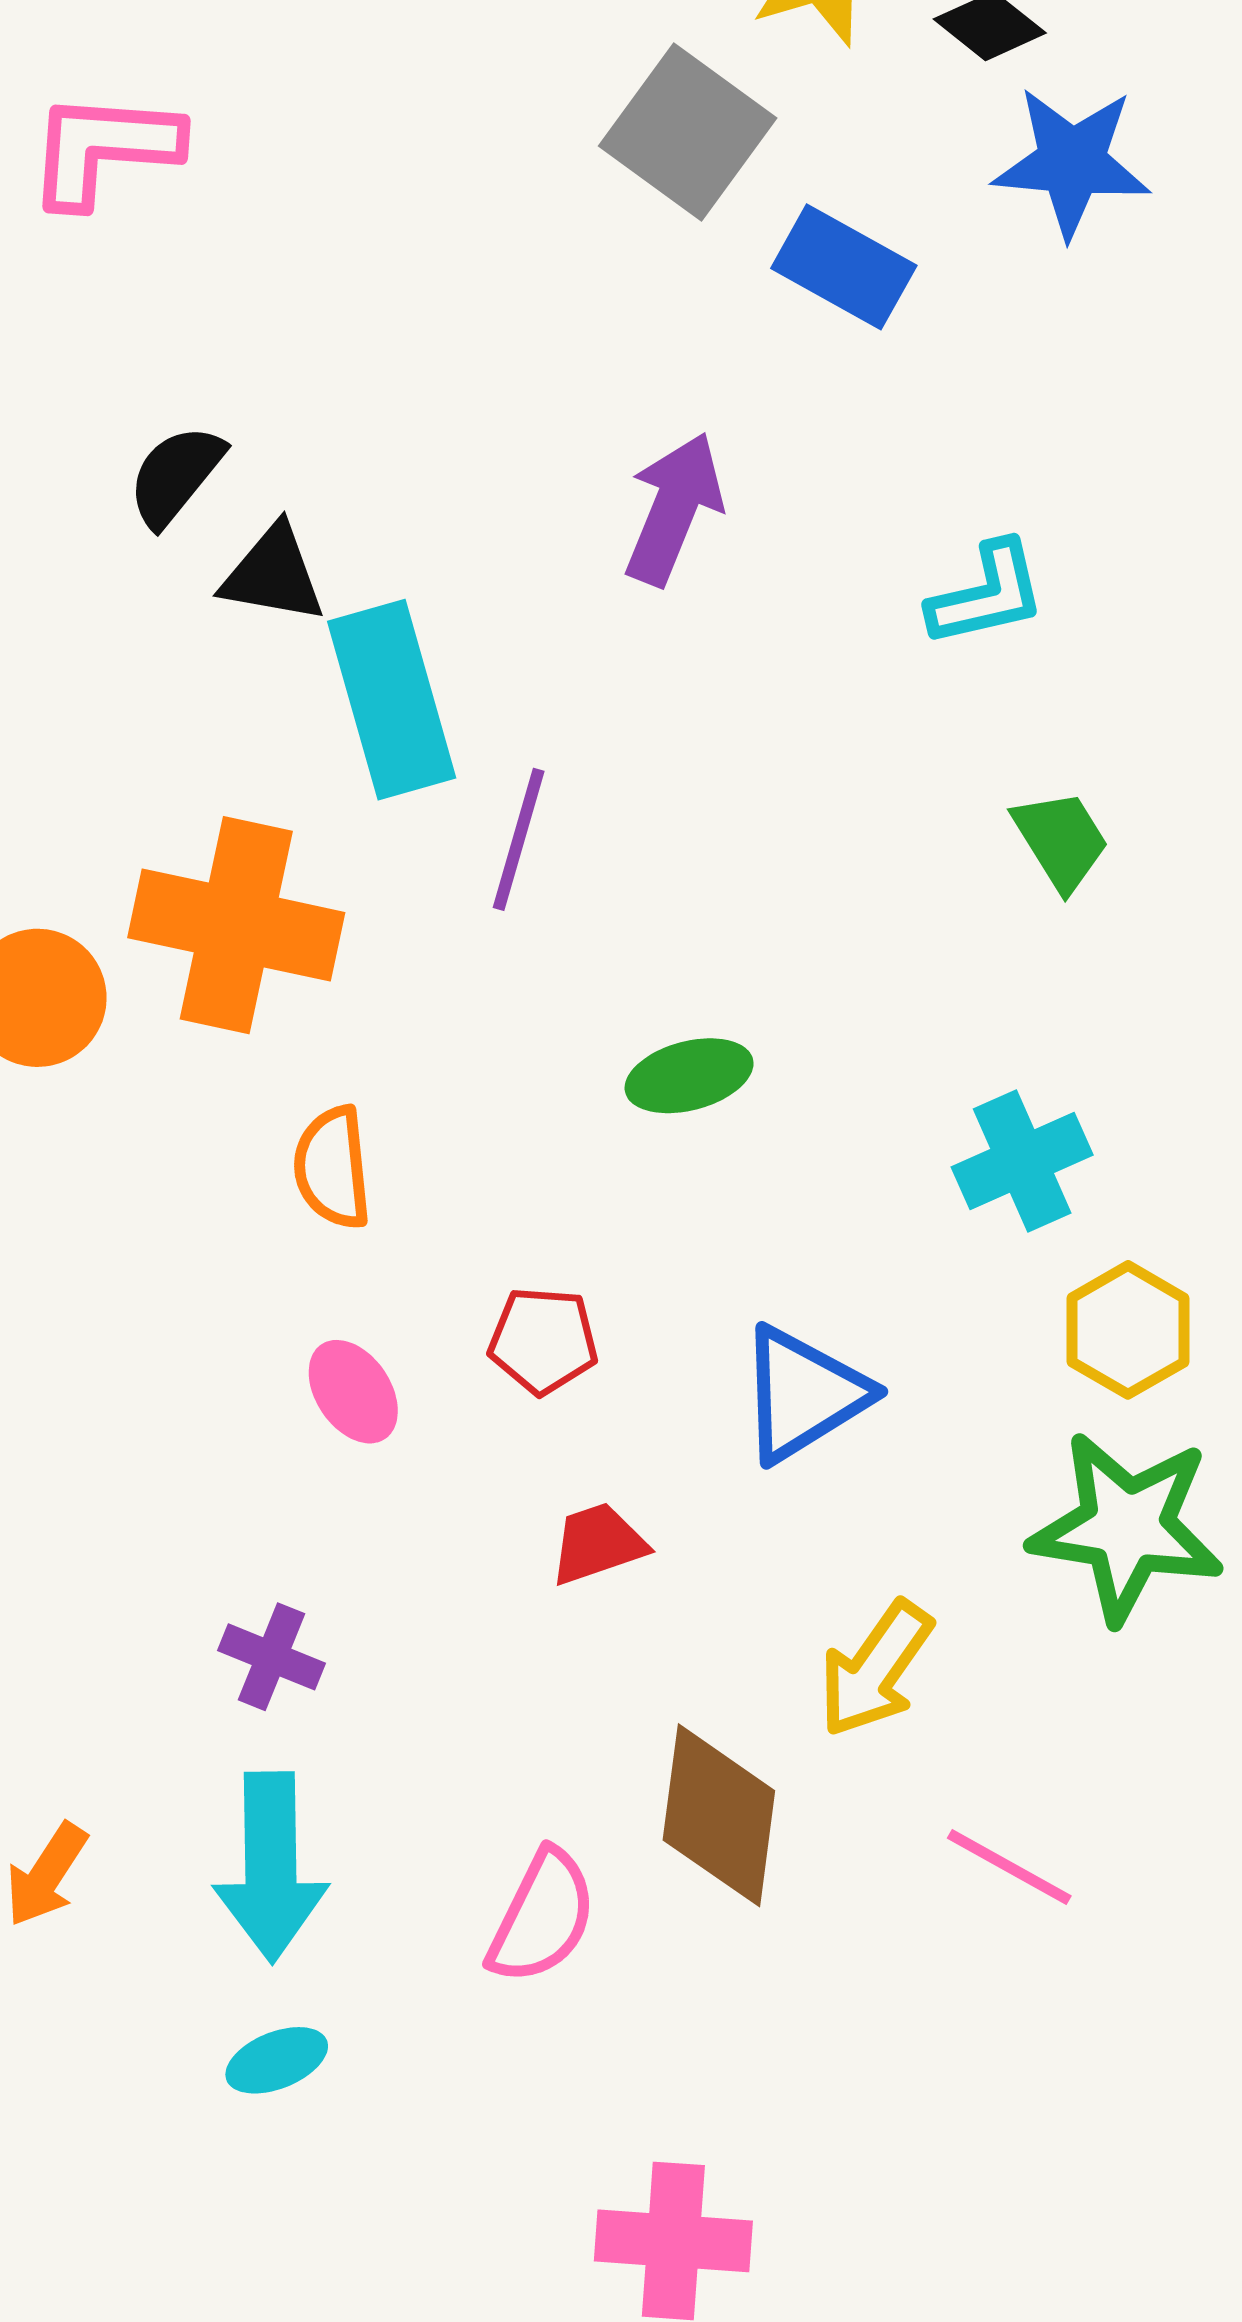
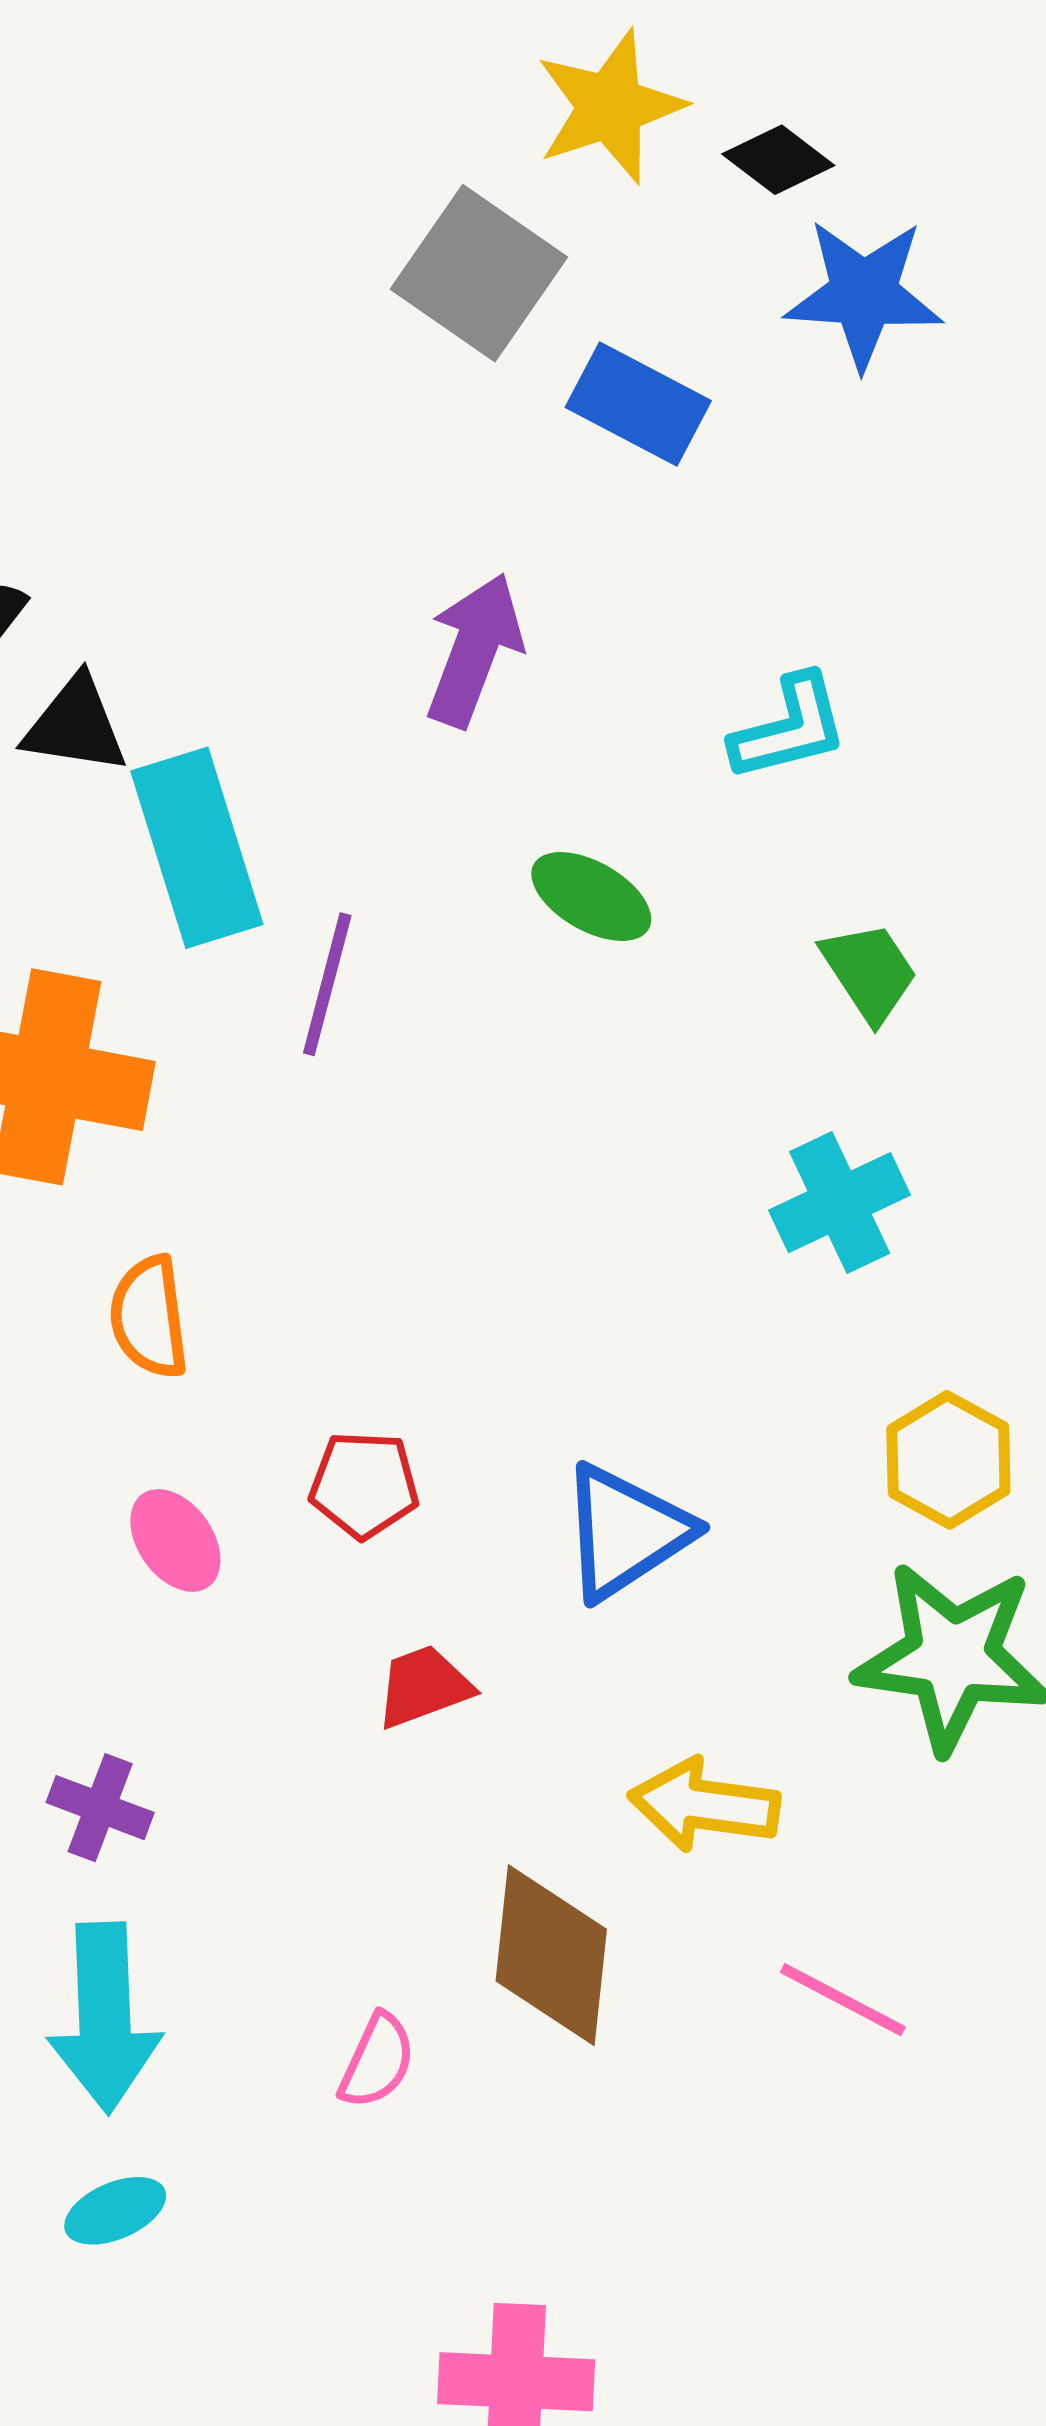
green ellipse: (689, 1076) -> (591, 897), moved, turned 46
cyan cross: (1022, 1161) -> (840, 1203), moved
yellow arrow: (875, 1669) -> (704, 1805), turned 64
pink semicircle: (542, 1917) -> (377, 2061), size x0.7

